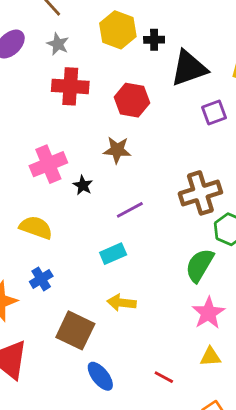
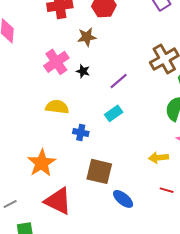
brown star: (117, 150) -> (87, 37), moved
blue cross: (41, 279) -> (81, 132), moved, turned -35
yellow arrow: (122, 303) -> (159, 158), moved

